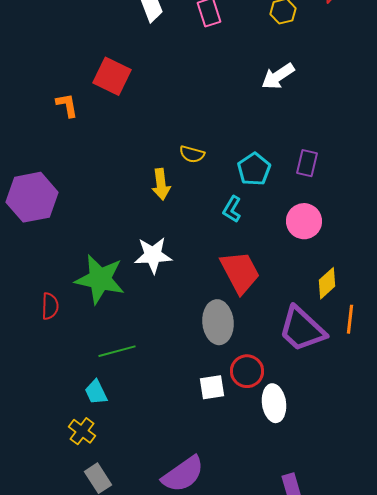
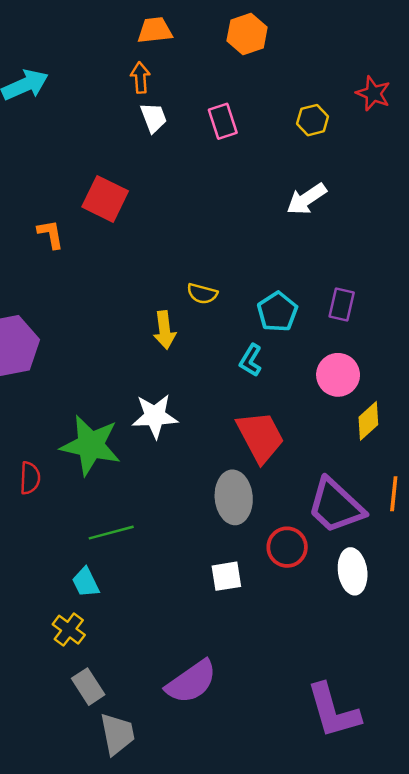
yellow diamond: (327, 283) -> (368, 421), moved
red circle: (247, 371) -> (287, 547), moved
white ellipse: (274, 403) -> (353, 571), moved

